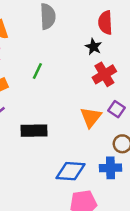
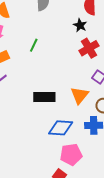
orange triangle: (91, 117) -> (80, 95), moved
black rectangle: (34, 131) -> (44, 97), moved

